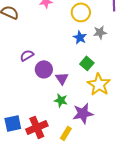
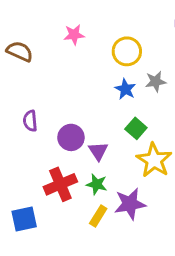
purple semicircle: (27, 55) -> (30, 121), moved, turned -64
red cross: (37, 127) -> (60, 184), moved
yellow rectangle: (66, 133) -> (98, 216), moved

